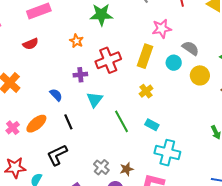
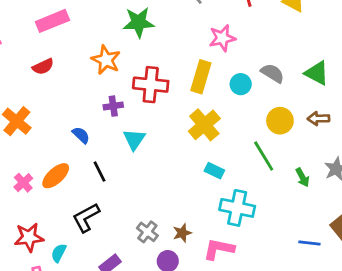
orange star: (76, 41) -> (106, 60), size x1.5
gray semicircle: (191, 48) -> (272, 73), moved
red cross: (108, 60) -> (151, 85), turned 30
yellow circle: (200, 75) -> (280, 121), moved
yellow cross: (146, 91) -> (204, 125), size x1.6
green line: (122, 121) -> (264, 156), moved

